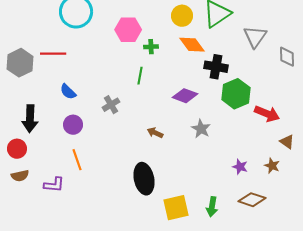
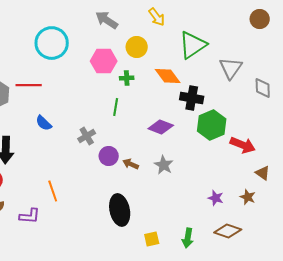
yellow circle: (182, 16) -> (137, 47), moved
purple circle: (73, 125) -> (109, 156), moved
gray star: (201, 129) -> (164, 165), moved
yellow square: (176, 208) -> (152, 239), size x0.6

